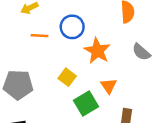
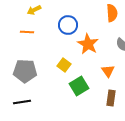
orange line: (39, 36) -> (27, 32), moved
orange triangle: (109, 86) -> (108, 71), moved

